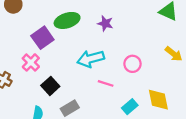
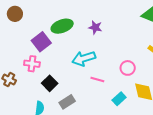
pink cross: (31, 62) -> (32, 64), turned -35
pink circle: (132, 64) -> (128, 68), moved

